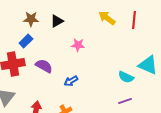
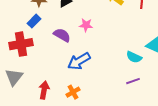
purple semicircle: (44, 66) -> (62, 35), moved
blue arrow: (71, 81) -> (79, 61), size x1.6

